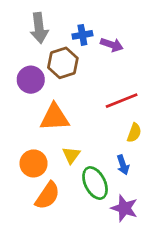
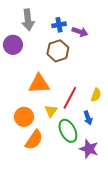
brown hexagon: (63, 63) -> (58, 51), moved
purple circle: (31, 80) -> (13, 45), moved
red line: (122, 101) -> (70, 98), moved, turned -40

